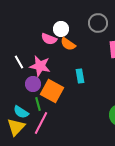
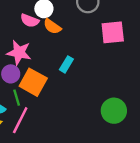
cyan rectangle: (80, 76) -> (66, 64), turned 40

